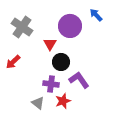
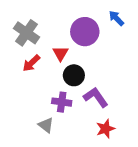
red arrow: (13, 62) -> (31, 63), moved
red star: (63, 101) -> (105, 129), moved

